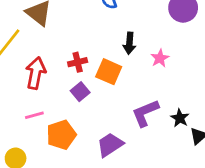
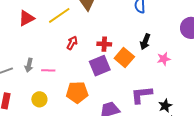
red arrow: (36, 73) -> (72, 43), size x0.6
purple square: (80, 92) -> (100, 66), size x1.5
pink line: (34, 115) -> (48, 70), moved

